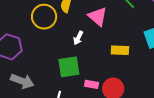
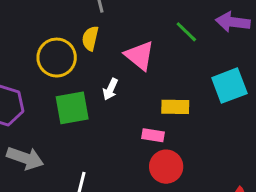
green square: (69, 67) -> (72, 108), moved
pink rectangle: (92, 84) -> (153, 135), moved

